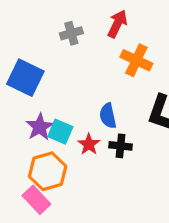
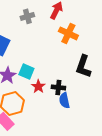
blue semicircle: (108, 116) -> (64, 100), moved
cyan square: (60, 132) -> (26, 71), moved

